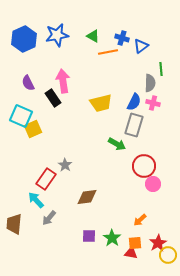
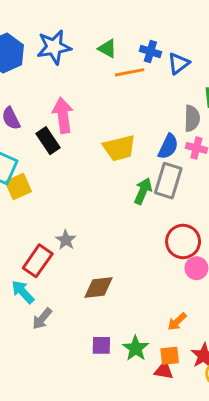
green arrow: (117, 144) -> (143, 191), moved, turned -96

